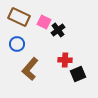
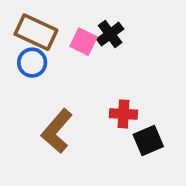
black cross: (58, 30) -> (110, 34), moved
blue circle: (17, 44) -> (32, 63), moved

